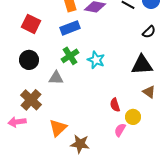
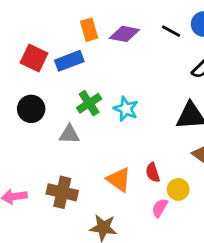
blue rectangle: (70, 28) -> (69, 61), moved
brown cross: (31, 100) -> (62, 192), moved, turned -30
orange triangle: (58, 128) -> (119, 180), moved, turned -42

